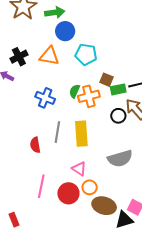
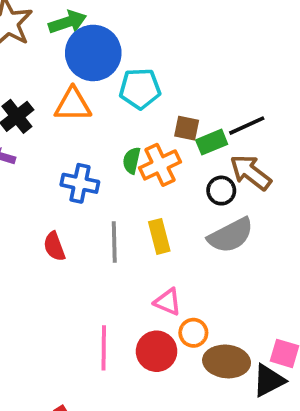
blue circle: (65, 31) -> (93, 53), size x1.5
yellow rectangle: (81, 134) -> (159, 236), size x0.7
red semicircle: (35, 145) -> (54, 246), moved
gray semicircle: (120, 159) -> (231, 235), moved

